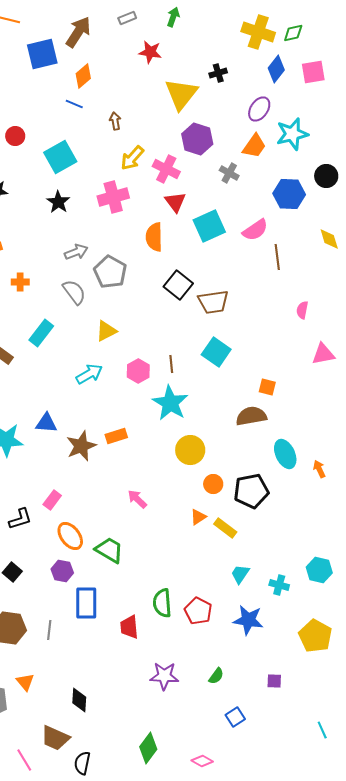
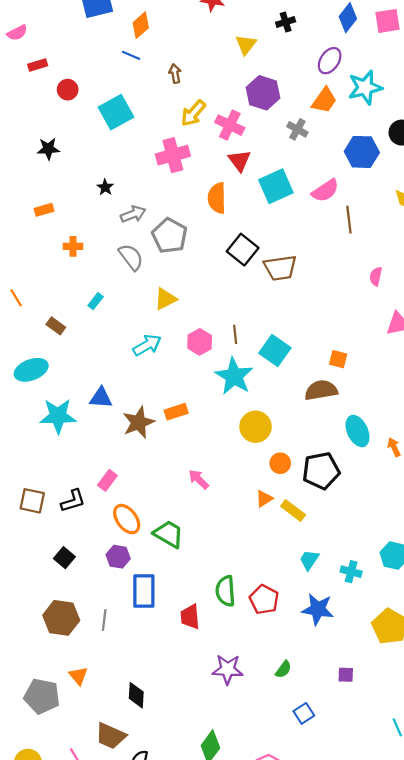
yellow triangle: (181, 94) -> (246, 45), size x0.6
black star: (58, 202) -> (105, 187), moved, size x0.7
cyan rectangle: (41, 333) -> (96, 301), size x0.6
cyan square: (216, 352) -> (275, 351), moved

